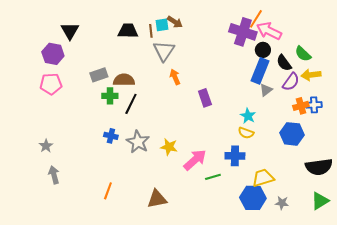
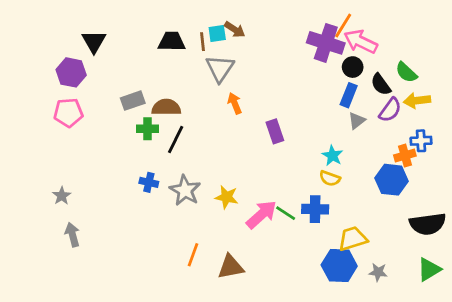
blue rectangle: (260, 71) -> (349, 95), size x0.7
orange cross: (301, 106) -> (405, 156), moved
green line: (213, 177) -> (286, 213), moved, turned 49
orange line: (108, 191) -> (193, 255), moved
brown triangle: (157, 199) -> (231, 267), moved

